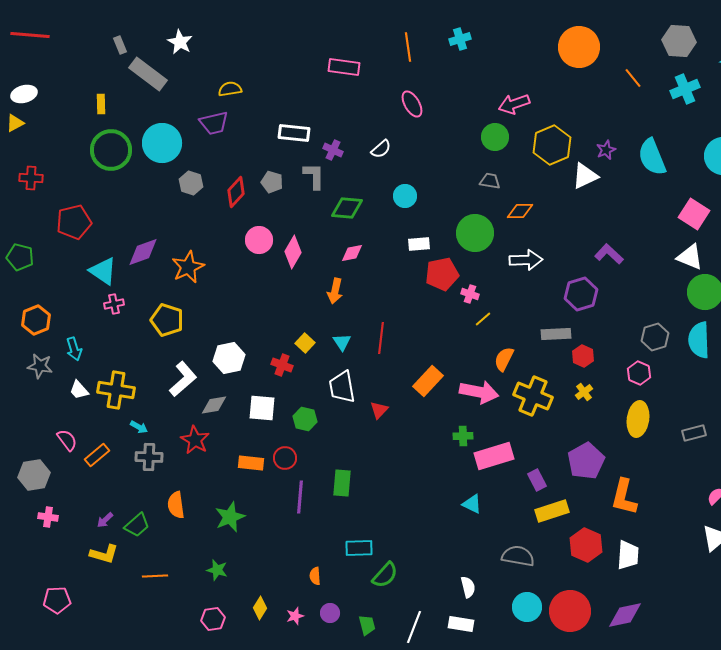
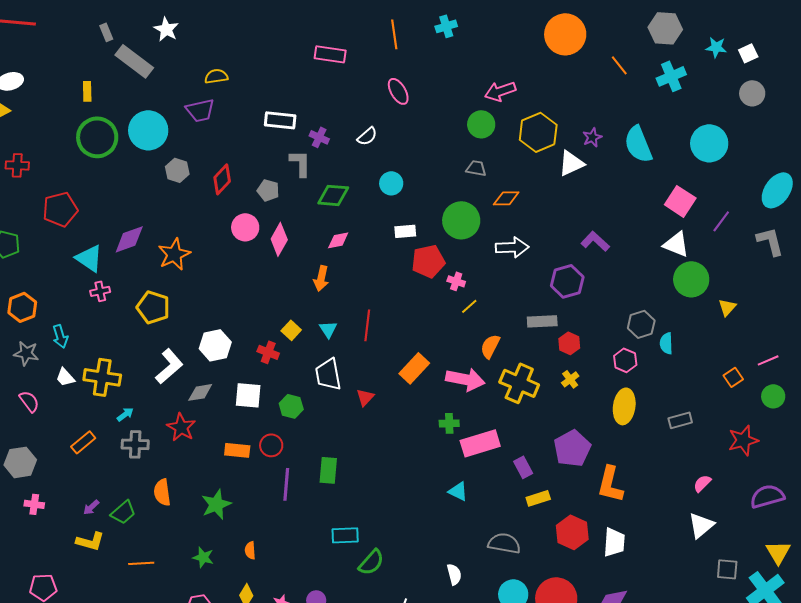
gray pentagon: (272, 182) -> (268, 190), moved
cyan semicircle: (699, 340) -> (666, 343), moved, size x0.6
cyan arrow: (139, 427) -> (125, 414), turned -66
pink semicircle: (67, 440) -> (29, 401), moved
yellow rectangle: (552, 511) -> (538, 498), size x0.7
orange semicircle: (315, 576) -> (250, 550), moved

